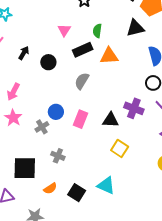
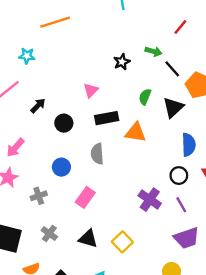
black triangle: (135, 28) -> (173, 107), turned -42
green semicircle: (97, 31) -> (145, 97), moved
gray semicircle: (82, 81) -> (97, 154), turned -48
blue circle: (56, 112) -> (61, 167), moved
black triangle: (111, 120) -> (88, 239), moved

